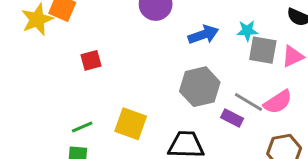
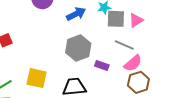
gray line: (248, 102) -> (124, 45), moved
pink semicircle: (278, 102) -> (133, 63), moved

